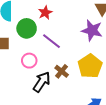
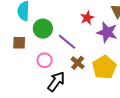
red star: (45, 13) -> (87, 18), moved
brown cross: (62, 71) -> (78, 63), moved

